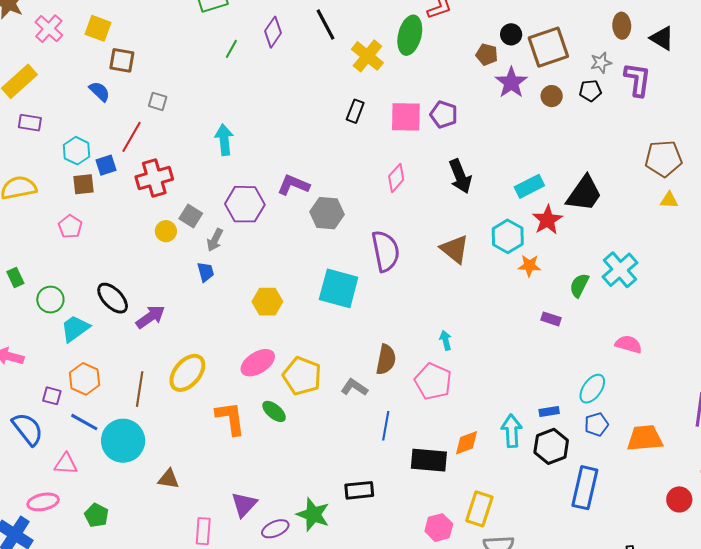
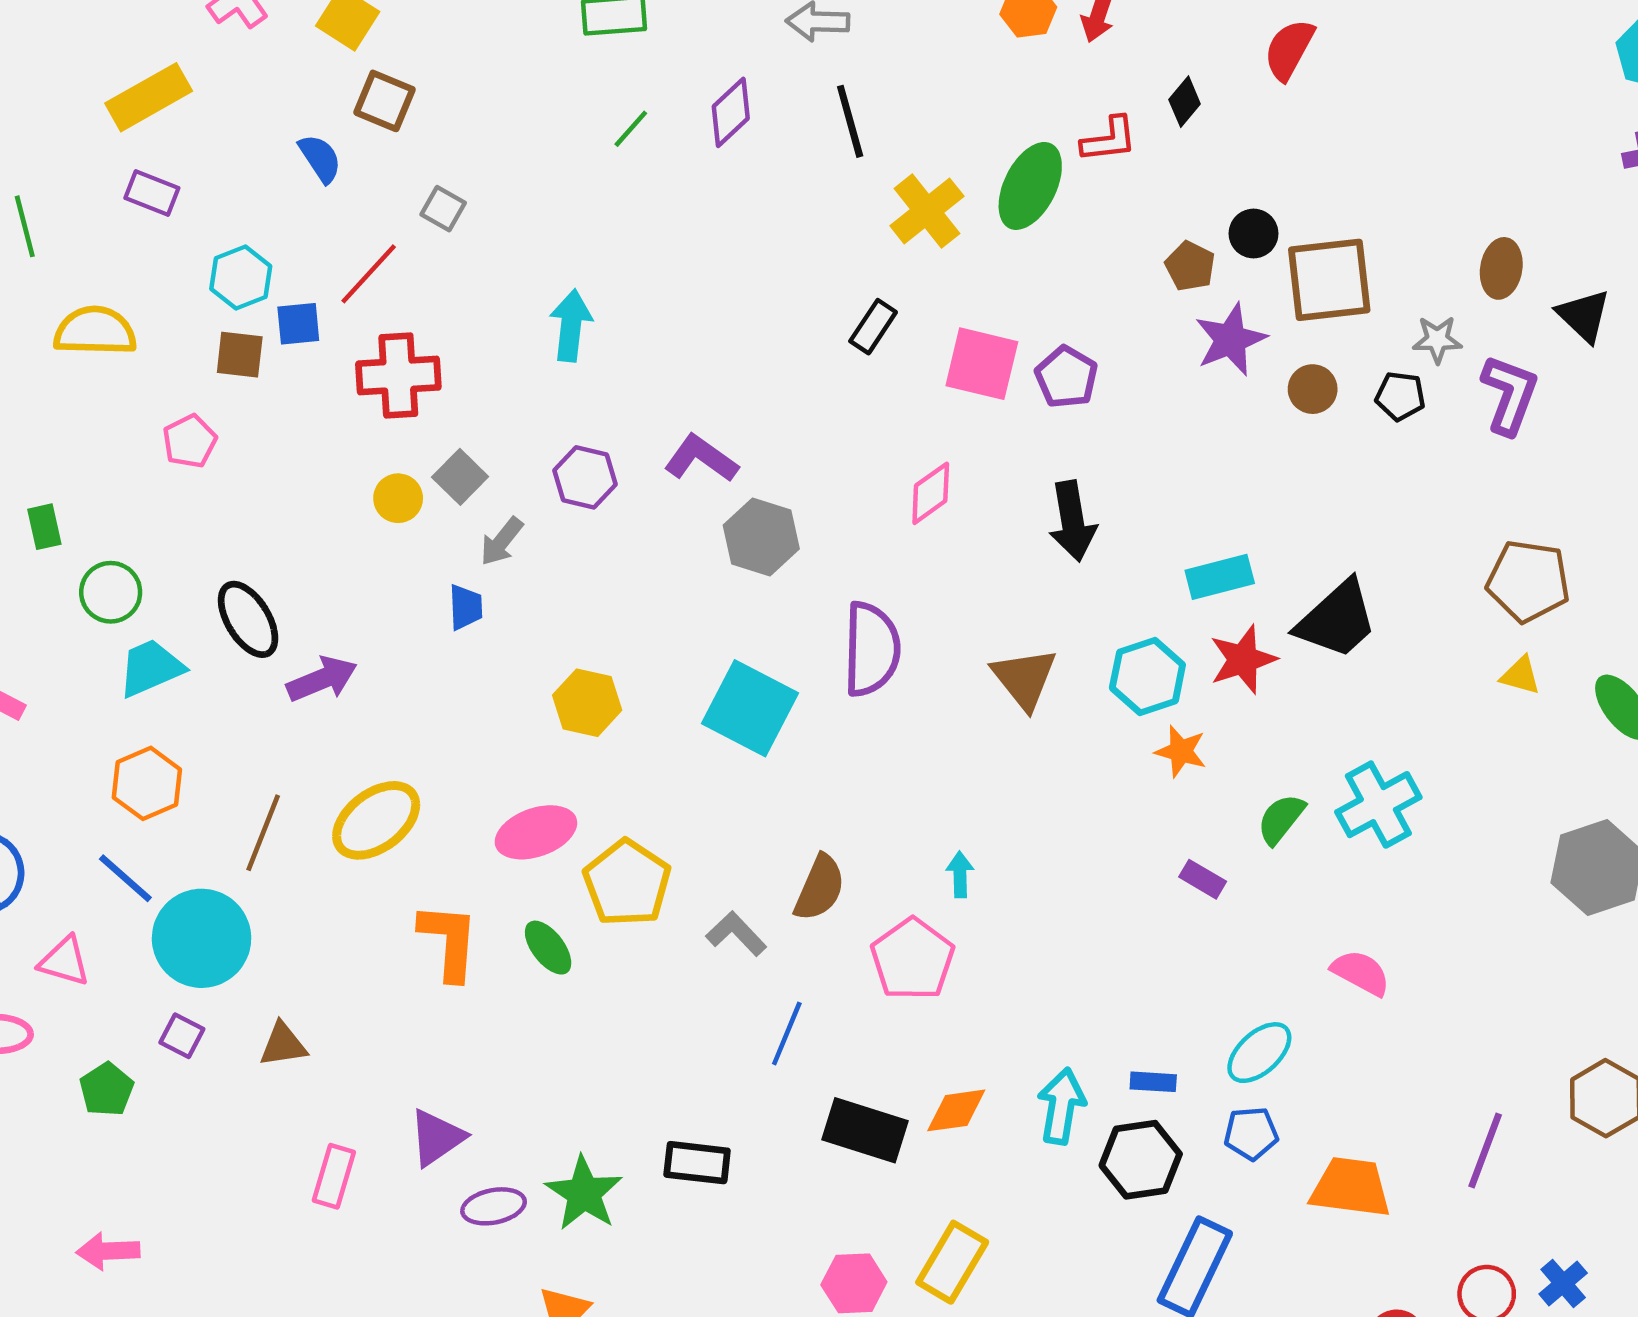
purple hexagon: (245, 204) -> (585, 477), size x0.7
purple square: (52, 396) -> (182, 1036), moved
brown triangle: (169, 479) -> (283, 1045), turned -30

